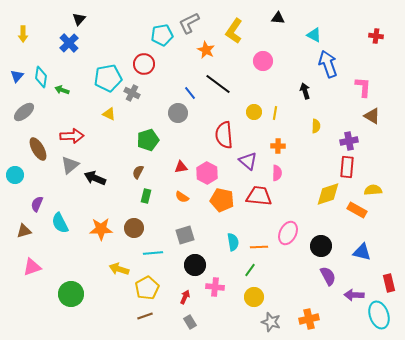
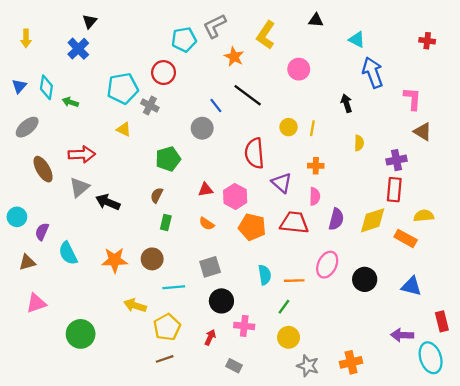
cyan circle: (15, 175) -> (17, 217), moved
purple semicircle: (328, 276) -> (336, 219), moved, turned 42
gray rectangle: (190, 322) -> (234, 366), moved, turned -32

